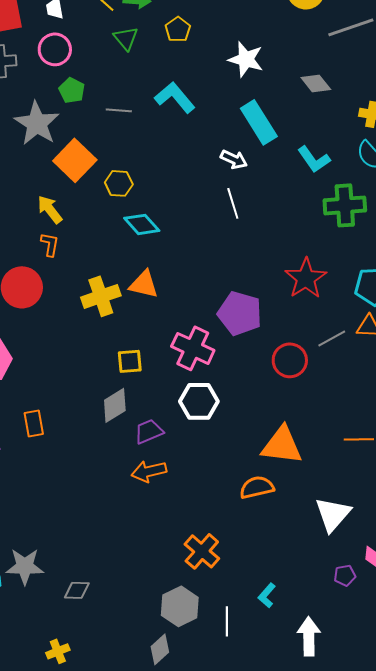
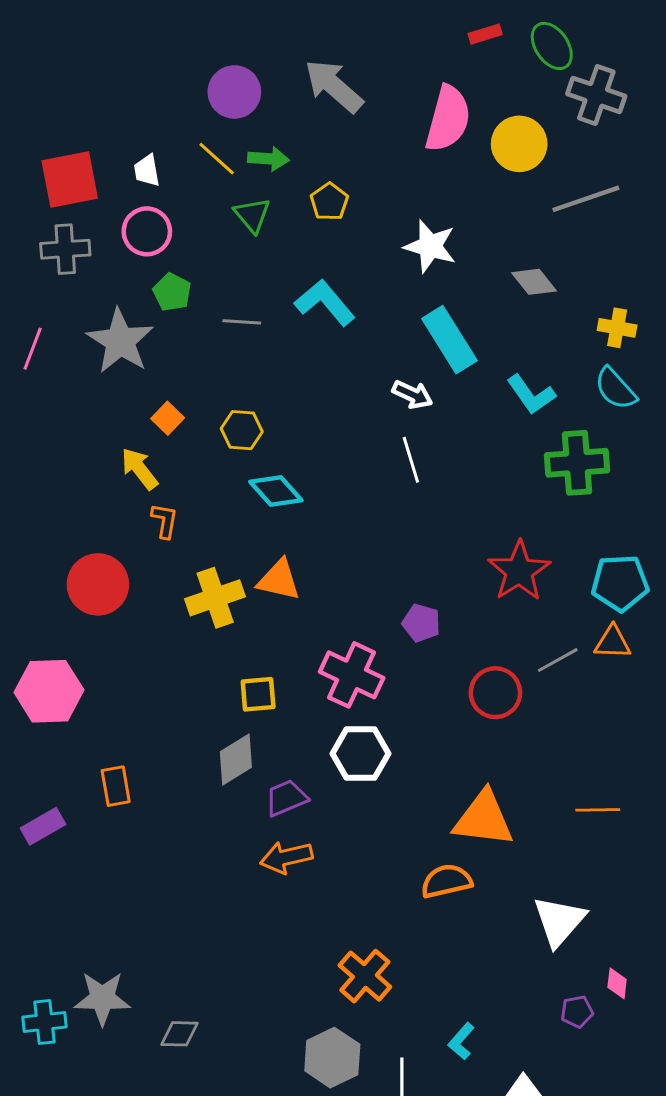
orange square: (75, 160) -> (168, 418), moved, size x0.5
orange L-shape: (50, 244) -> (165, 521), moved
purple pentagon: (240, 313) -> (421, 623), size x0.6

